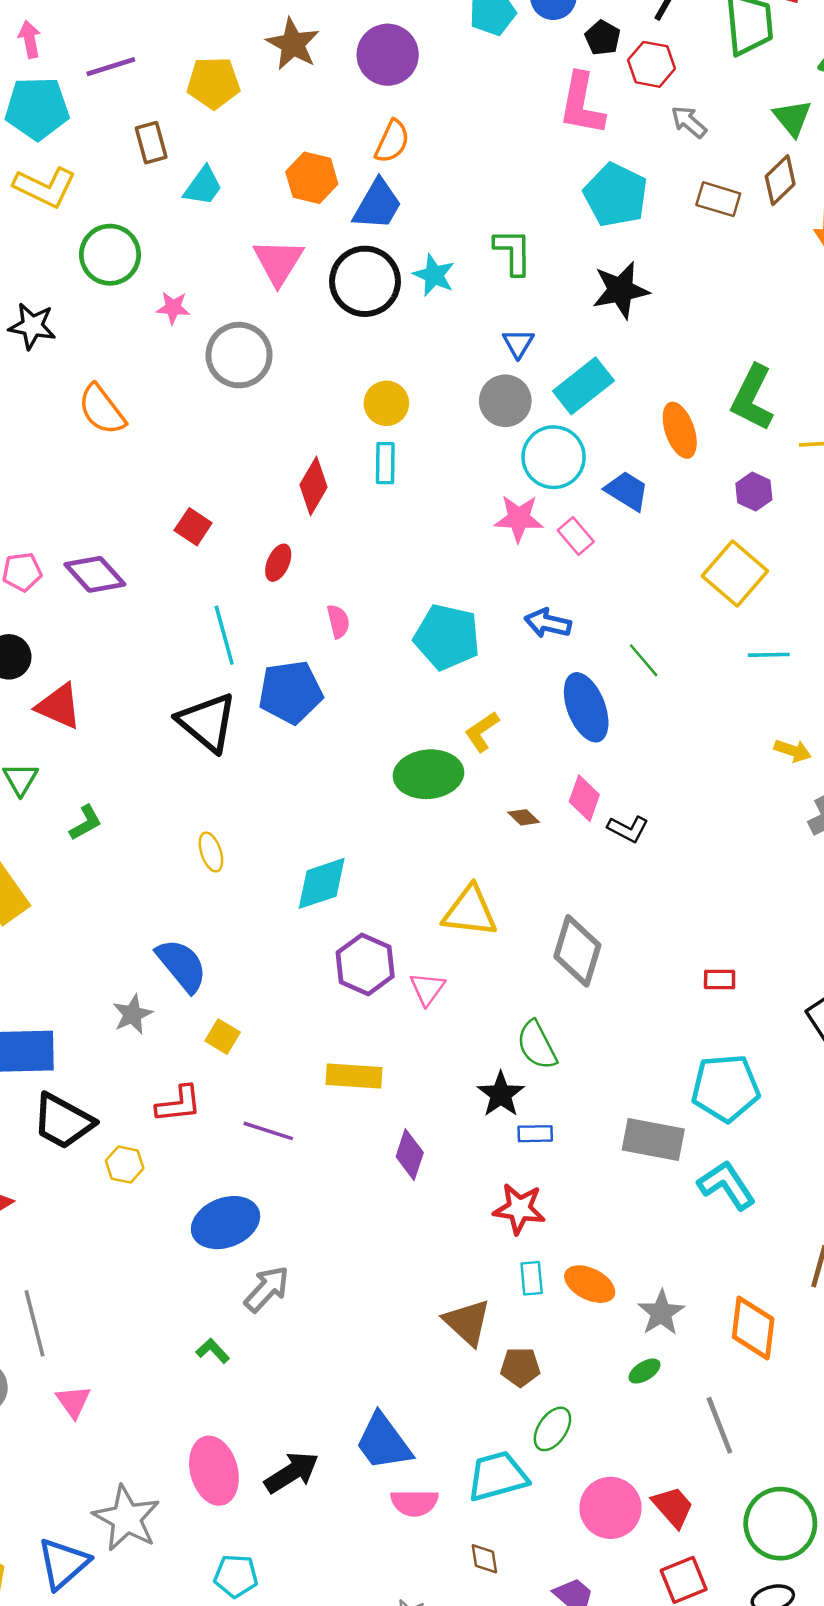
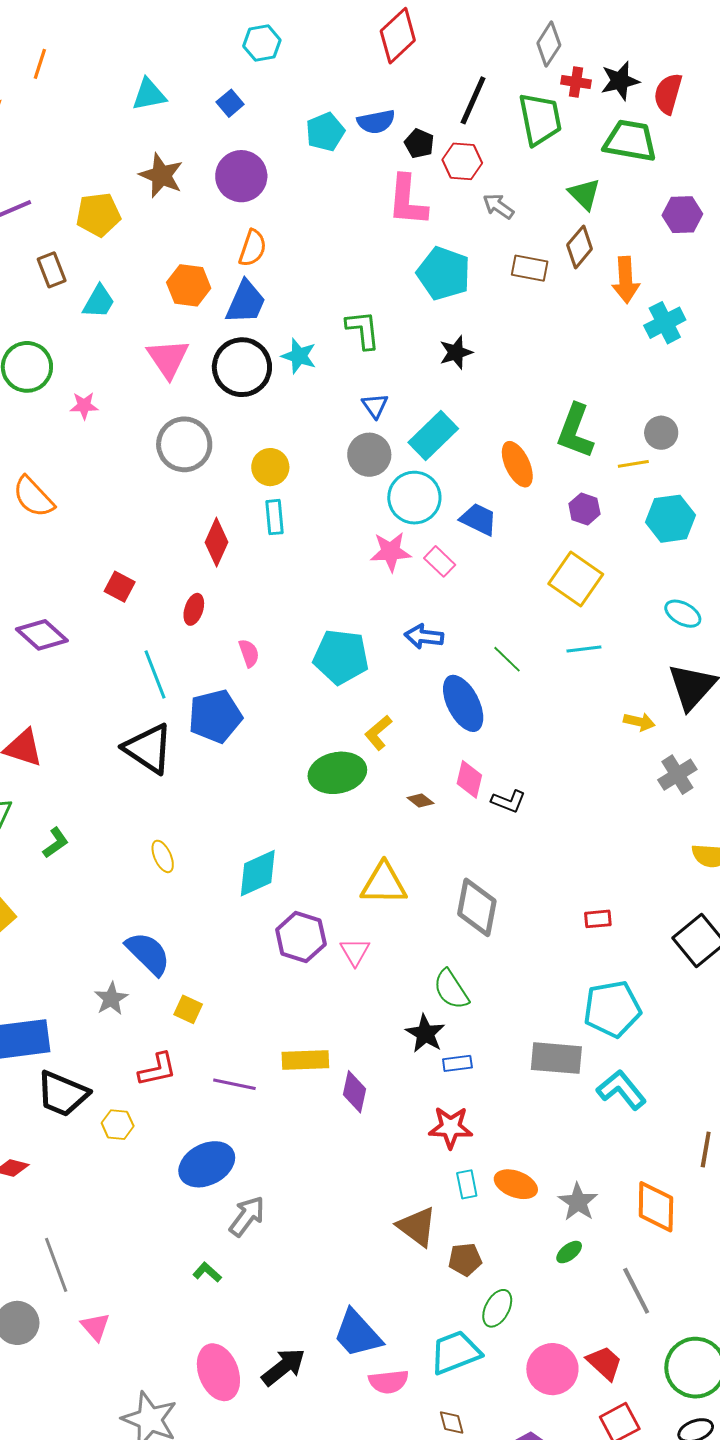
black star: (621, 290) -> (456, 352), size x0.7
gray circle: (239, 355) -> (184, 444), moved
cyan line: (769, 655) -> (584, 649), moved
yellow rectangle: (354, 1076) -> (305, 1060), moved

